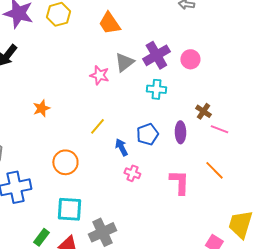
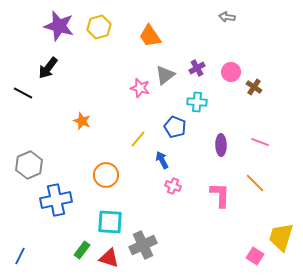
purple cross: (156, 55) -> (197, 68), size x0.6
orange star: (41, 108) -> (82, 121), turned -30
brown cross: (203, 111) -> (254, 87), moved
blue pentagon: (147, 134) -> (175, 127), moved, turned -30

